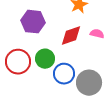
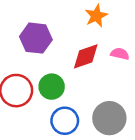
blue circle: (64, 74) -> (65, 121), moved

